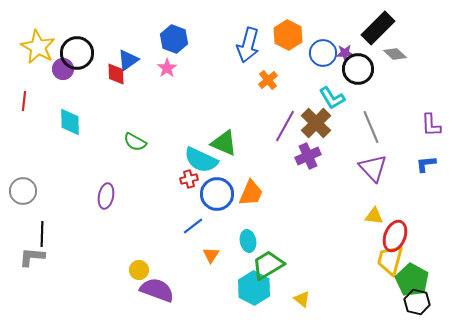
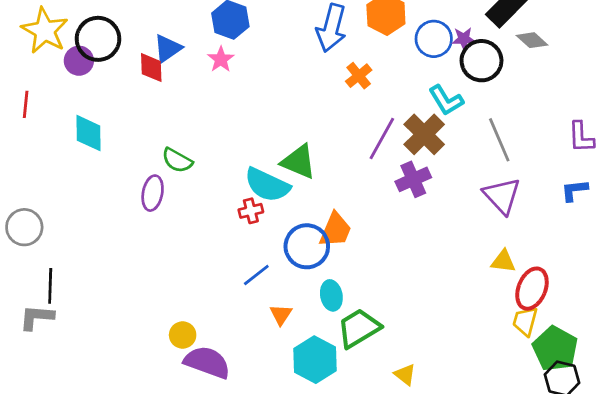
blue circle: (217, 194) -> (307, 246), moved
purple ellipse: (106, 196) -> (153, 193), moved
yellow trapezoid: (390, 260) -> (525, 321), size x0.7
cyan hexagon: (254, 288) -> (315, 360), moved

